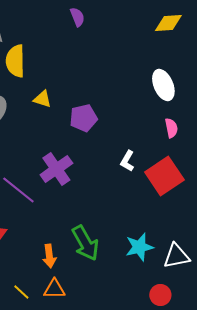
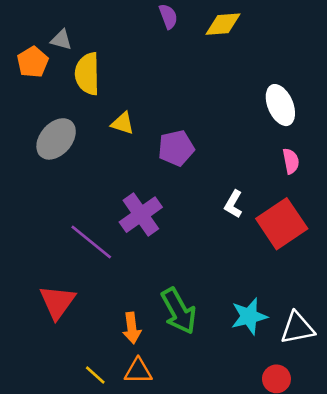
yellow diamond: (168, 23) -> (223, 24), moved

